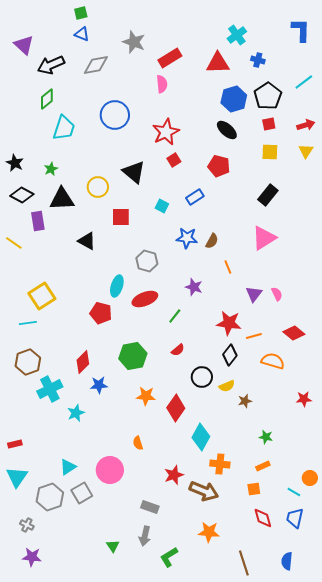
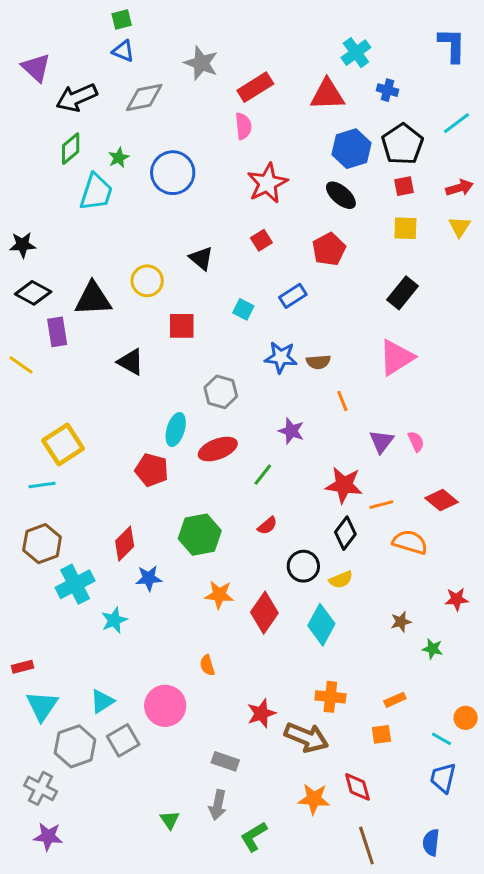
red star: (166, 132) -> (267, 183), moved
black star: (15, 163) -> (23, 245), turned -30
red pentagon: (219, 166) -> (329, 249), turned 30
green star: (51, 169) -> (119, 158), moved
black triangle: (134, 172) -> (201, 258), size x0.7
brown semicircle: (212, 241) -> (318, 362), turned 56
brown star: (245, 401) -> (401, 622), moved
cyan diamond: (201, 437) -> (321, 625), moved
green star: (266, 437) -> (433, 649), moved
cyan triangle: (17, 477) -> (42, 706), moved
red diamond: (263, 518) -> (357, 787), moved
gray cross: (27, 525) -> (41, 788), size x1.5

